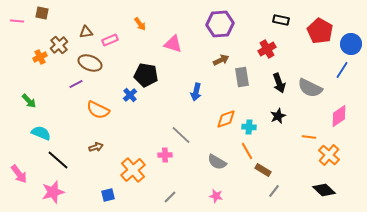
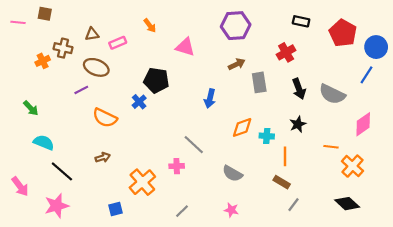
brown cross: (59, 45) -> (63, 48), turned -36
orange line: (247, 151) -> (285, 156), moved, turned 30

